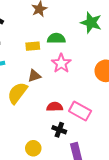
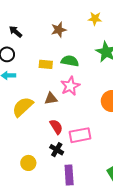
brown triangle: (34, 76) -> (51, 99), moved
red semicircle: (55, 107) -> (56, 127), turned 49
pink rectangle: (80, 111) -> (80, 135), turned -50

